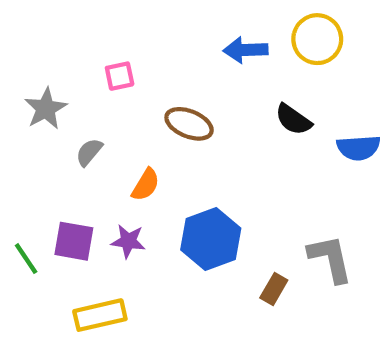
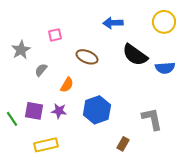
yellow circle: (317, 39) -> (164, 22), moved
black semicircle: (293, 120) -> (135, 55), size x1.5
brown rectangle: (274, 289) -> (123, 144), moved

